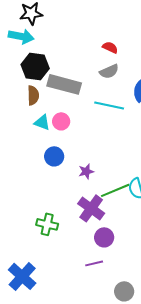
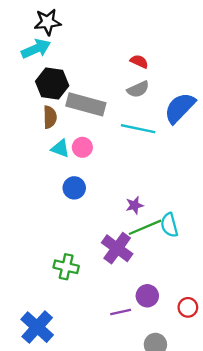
cyan arrow: (21, 36) -> (36, 49), turned -35
purple star: (86, 171) -> (135, 205), moved
purple circle: (104, 237) -> (147, 296), moved

